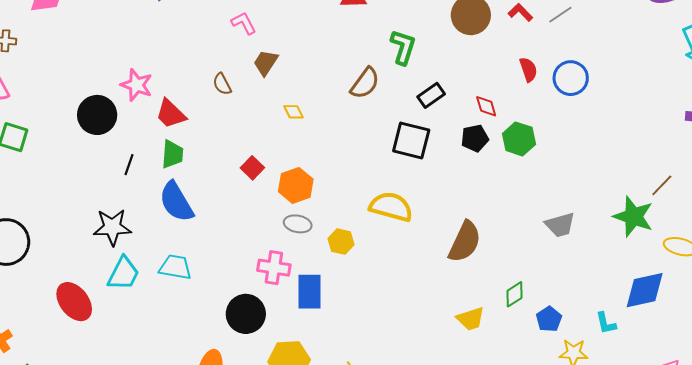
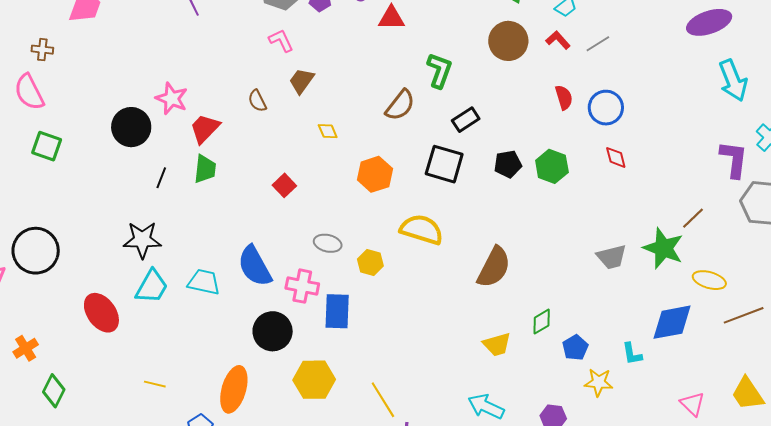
red diamond: (486, 106) -> (616, 157), moved
red trapezoid: (171, 114) -> (205, 129), turned 88
orange hexagon: (296, 185) -> (375, 174), moved
blue semicircle: (176, 202) -> (255, 266), moved
gray trapezoid: (560, 225) -> (612, 257), moved

